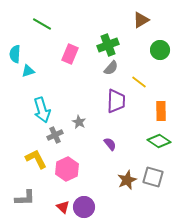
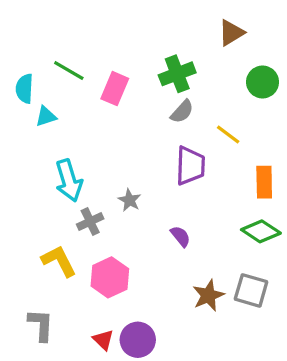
green line: (42, 24) -> (69, 71), moved
gray L-shape: (25, 198) -> (41, 325), turned -85

